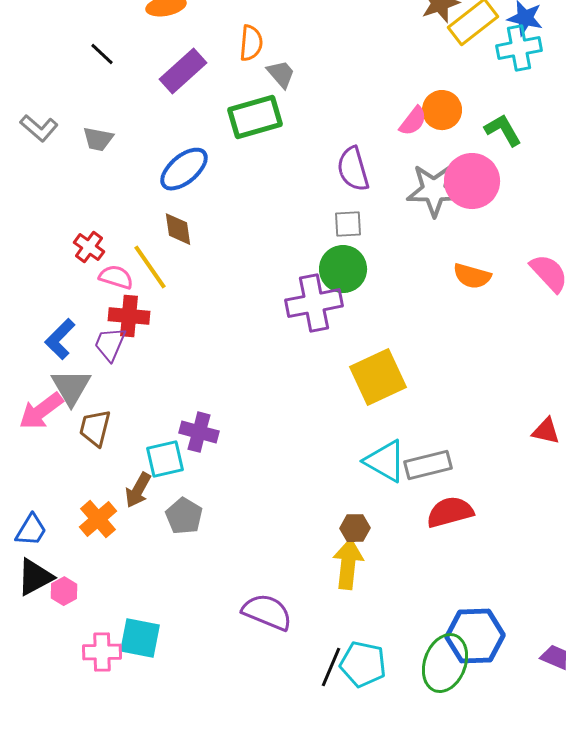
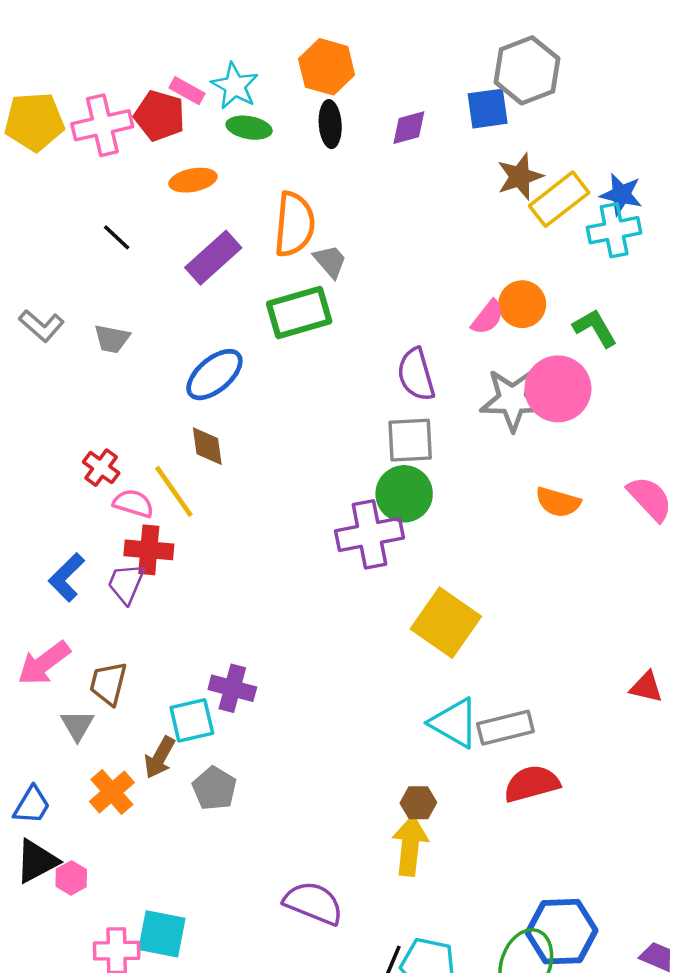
orange semicircle: (251, 43) -> (294, 224), size x1.5
gray square: (348, 224) -> (410, 440), size x1.4
yellow square: (378, 377) -> (446, 623), turned -30
gray triangle: (71, 387) -> (77, 725), moved, size x0.7

